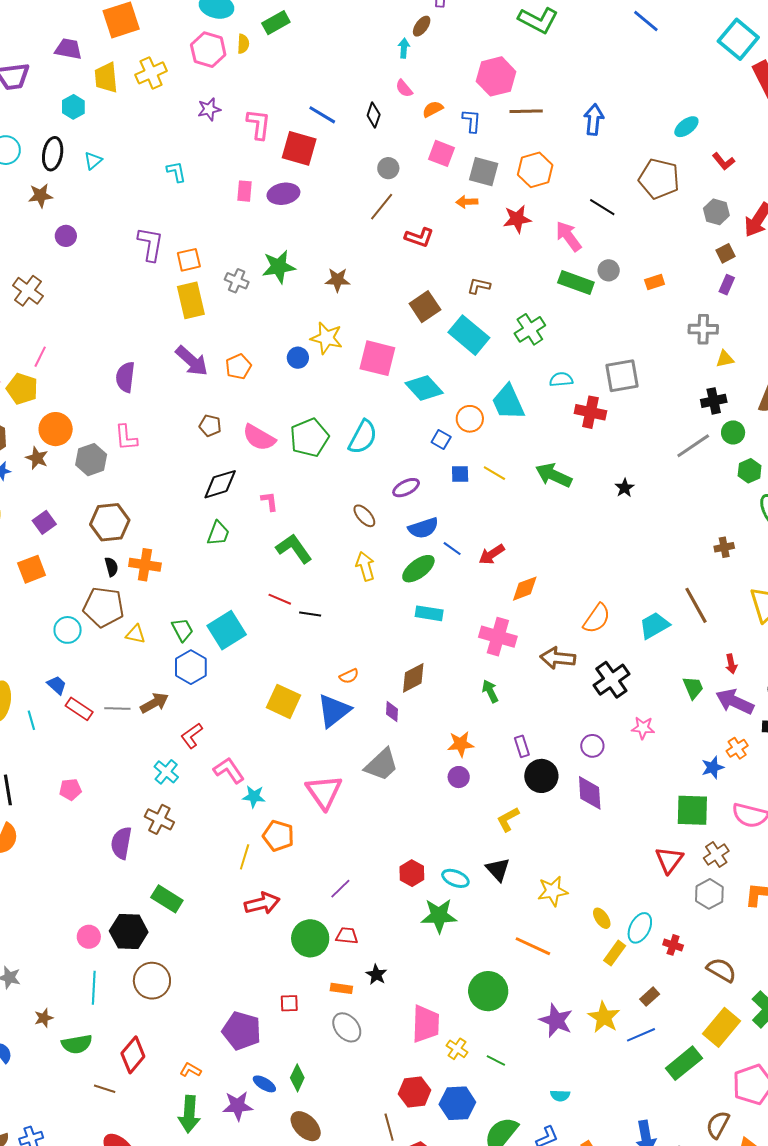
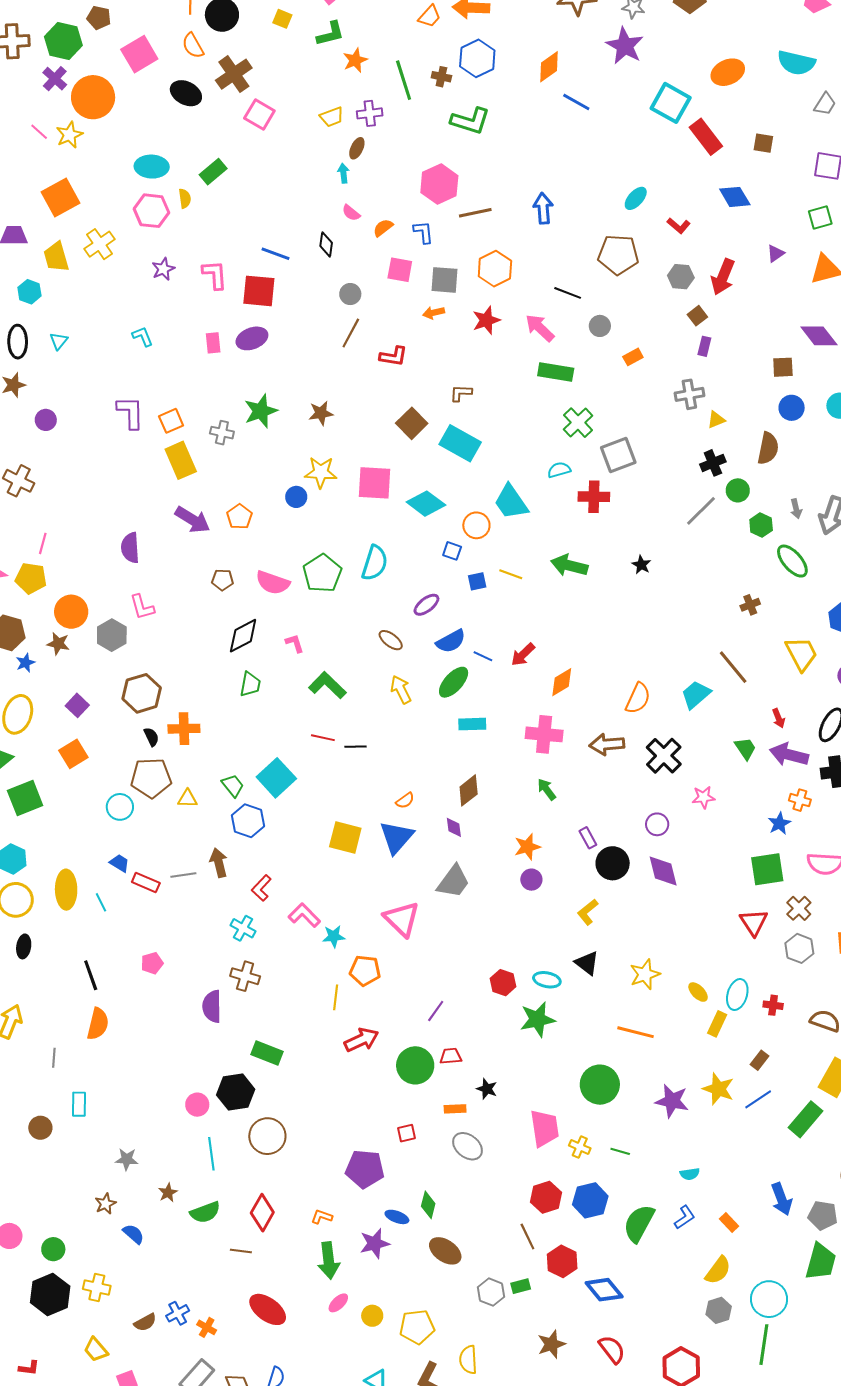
gray circle: (609, 270) -> (600, 326), moved
green cross: (530, 329) -> (578, 423), moved
brown arrow: (154, 703) -> (219, 863), turned -64
orange cross: (737, 748) -> (800, 800), turned -30

